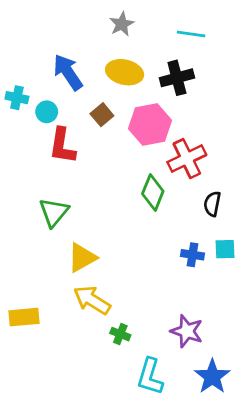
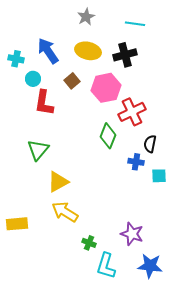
cyan cross: (17, 98) -> (16, 59), moved
blue cross: (192, 255) -> (136, 162), moved
green cross: (120, 334) -> (89, 243), moved
blue star: (212, 376) -> (150, 266), turned -30

